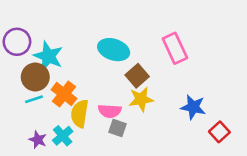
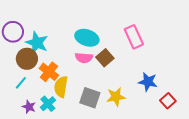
cyan line: (34, 99) -> (21, 83), moved, turned -32
yellow star: (141, 99) -> (116, 97), moved
pink semicircle: (110, 111) -> (84, 58), moved
gray square: (118, 128) -> (90, 98), size x1.5

